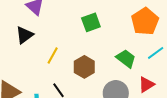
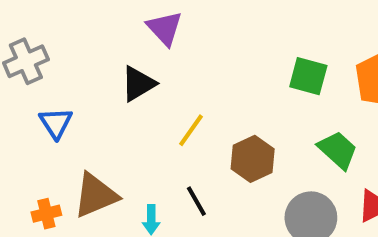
green square: (91, 22) -> (308, 76), moved, turned 30

